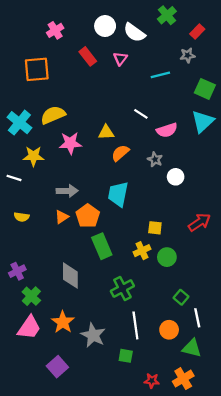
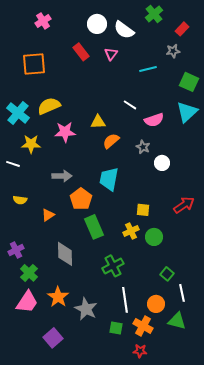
pink cross: (55, 30) -> (43, 21), moved
orange triangle: (62, 217) -> (48, 215), moved
orange cross: (183, 379) -> (143, 326), moved, turned -30

